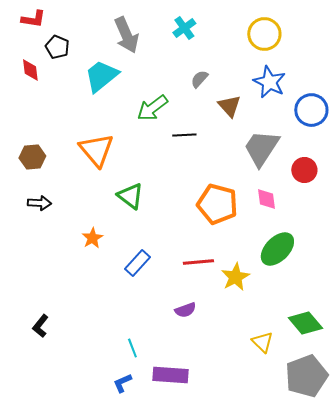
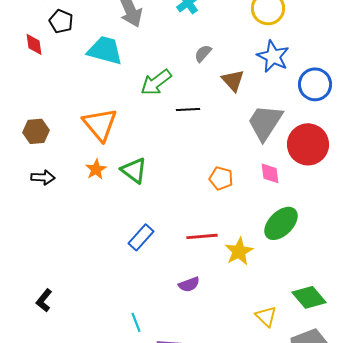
cyan trapezoid: (101, 76) -> (105, 50), turned 54
red circle: (304, 170) -> (308, 144), size x1.6
orange pentagon: (217, 204) -> (221, 178), size x0.6
orange star: (92, 238) -> (96, 169), moved

